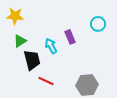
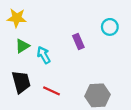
cyan arrow: (51, 46) -> (44, 55), moved
black trapezoid: (32, 60) -> (21, 82), moved

